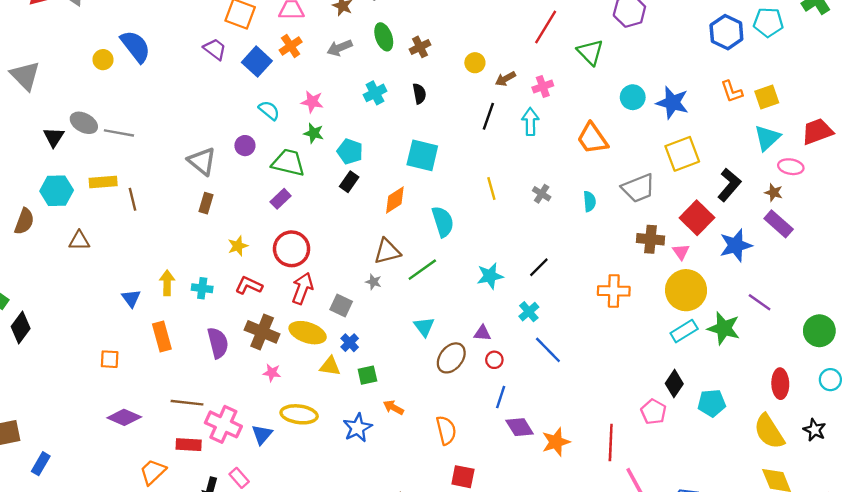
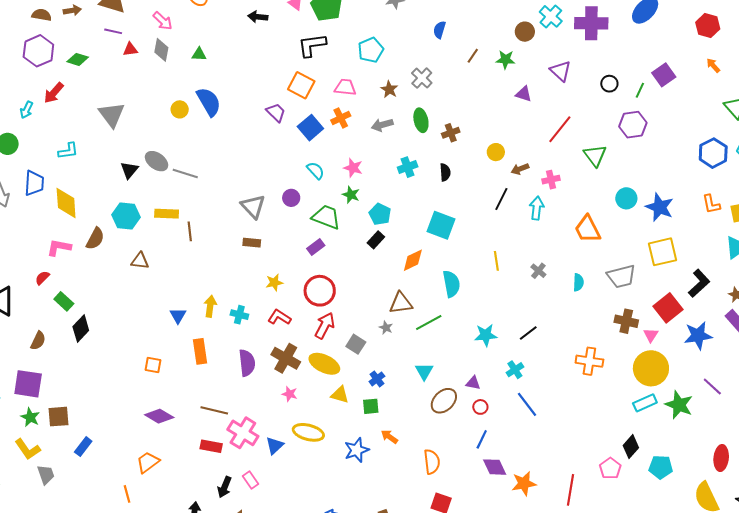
brown rectangle: (206, 203) -> (252, 243), turned 72
blue cross: (350, 343) -> (377, 379), moved
orange trapezoid: (153, 472) -> (148, 462), moved

